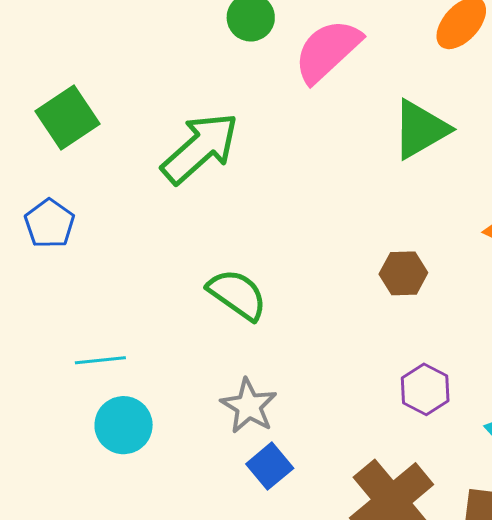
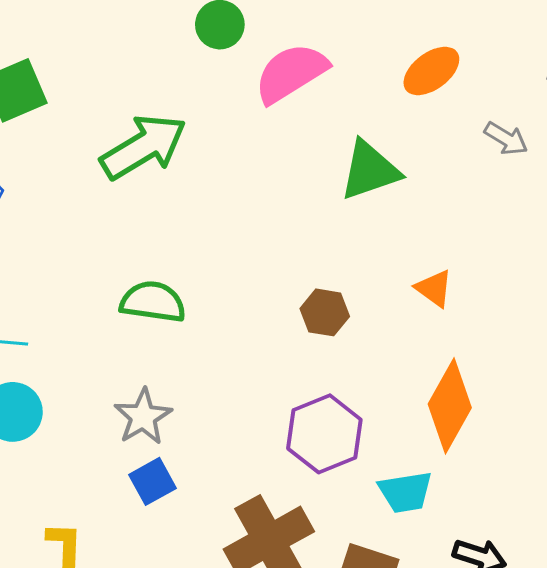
green semicircle: (237, 294) -> (153, 302), turned -38
purple hexagon: (425, 389) -> (324, 434), size x1.5

